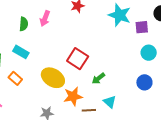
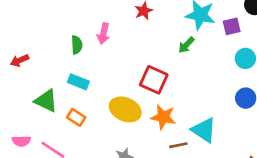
green arrow: (98, 78) -> (186, 45), moved
orange star: (73, 96) -> (163, 117), moved, turned 30
cyan triangle: (110, 102) -> (204, 130), size x1.5

